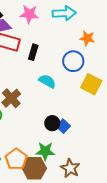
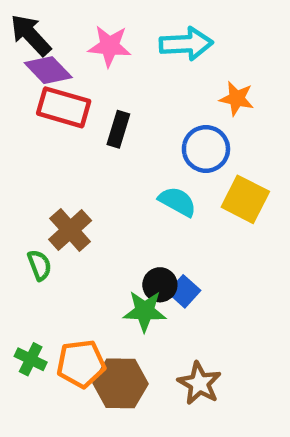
cyan semicircle: (47, 81) -> (177, 202), moved
green star: (45, 151) -> (145, 311), moved
orange pentagon: (16, 159) -> (81, 364), turned 30

